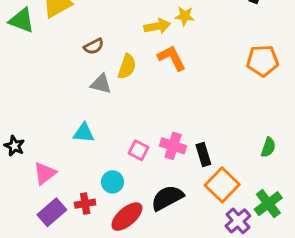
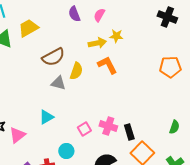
brown semicircle: (94, 46) -> (53, 57), size x1.6
cyan triangle: (84, 133) -> (46, 117), turned -35
pink square: (138, 150) -> (84, 129), turned 32
pink triangle: (45, 173) -> (17, 135), moved

